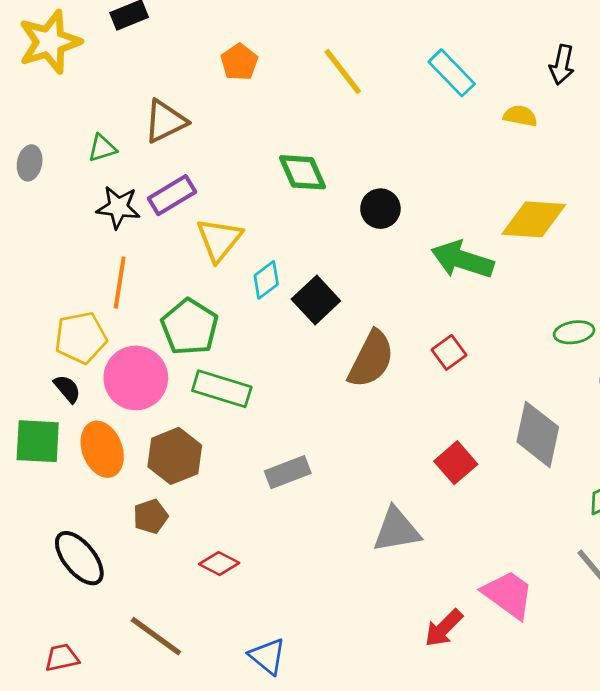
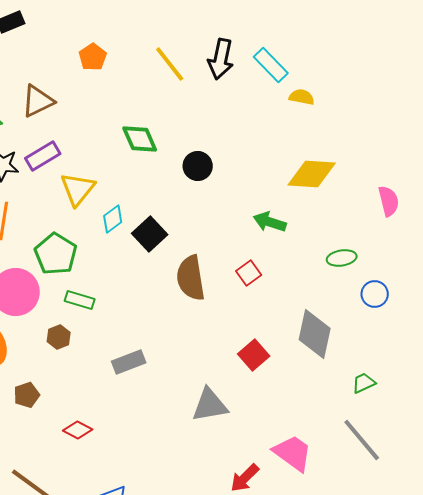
black arrow: (562, 65) -> (221, 59), moved, size x1.4
cyan rectangle: (452, 73) -> (271, 65), moved
green arrow: (462, 260) -> (270, 222), moved, size x0.7
brown semicircle: (371, 359) -> (191, 278), turned 144
green rectangle: (222, 389) -> (80, 300), size x0.7
brown hexagon: (175, 456) -> (59, 337), moved, size x0.6

